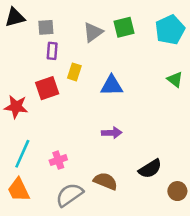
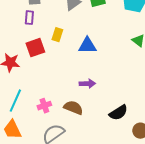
purple rectangle: (52, 51) -> (29, 18), moved
brown semicircle: (105, 181) -> (73, 108), moved

